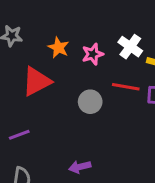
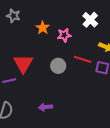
white cross: (130, 47) -> (90, 20), moved
red triangle: (37, 81) -> (23, 64), moved, turned -40

